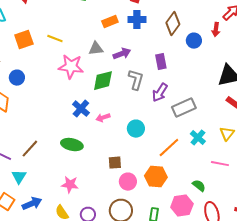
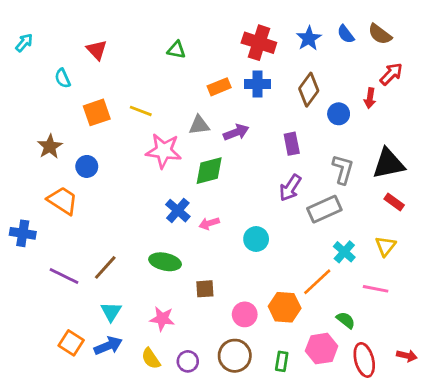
gray L-shape: (136, 80) -> (343, 169), moved
orange line: (169, 148) -> (317, 282), moved
brown square: (115, 163) -> (205, 289), moved
cyan triangle: (19, 177) -> (111, 312), moved

